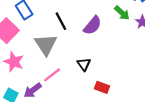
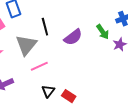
black triangle: (84, 64) -> (48, 91), moved
pink line: (52, 75) -> (39, 66), moved

